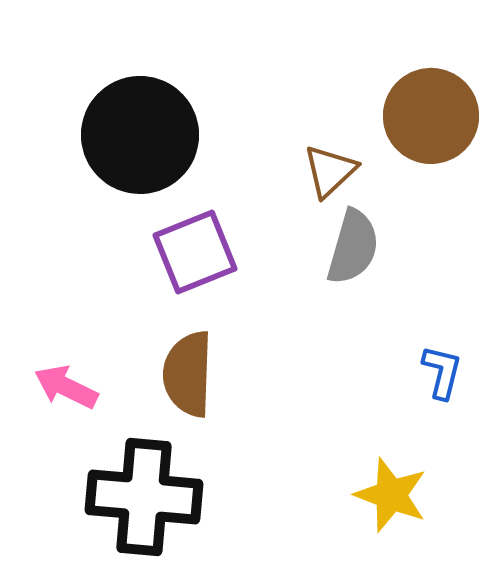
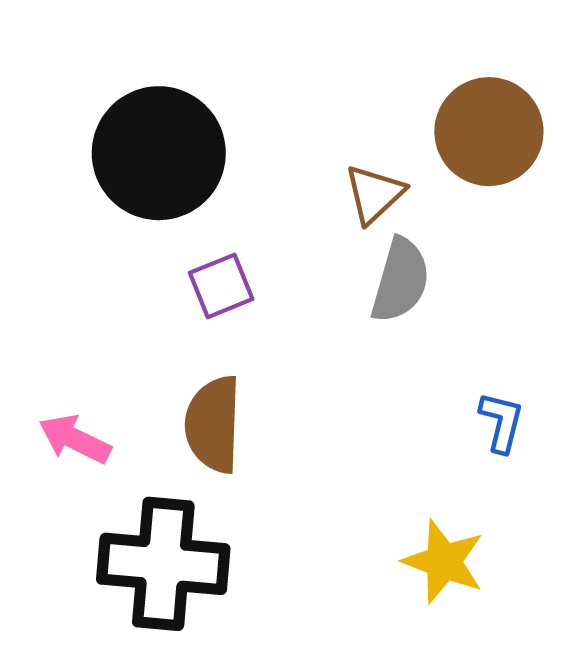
purple square: (195, 252) -> (221, 286), size x0.7

